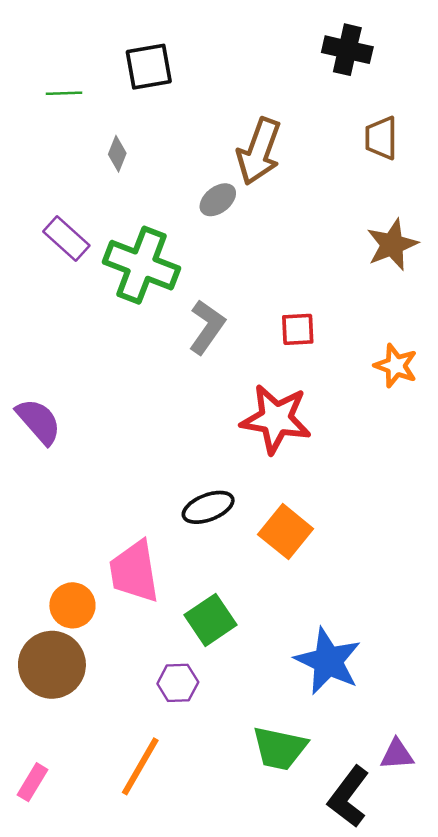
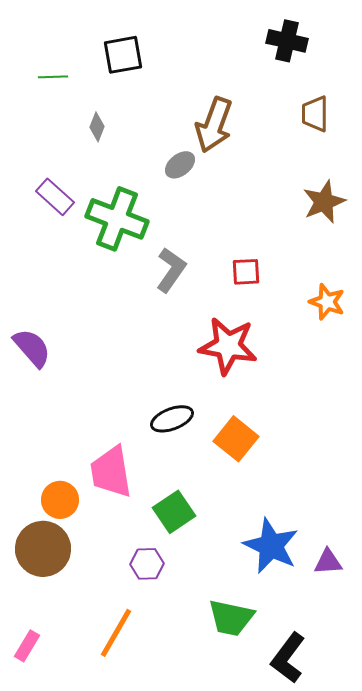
purple triangle: (397, 754) -> (328, 562), moved

